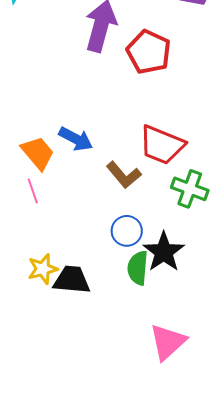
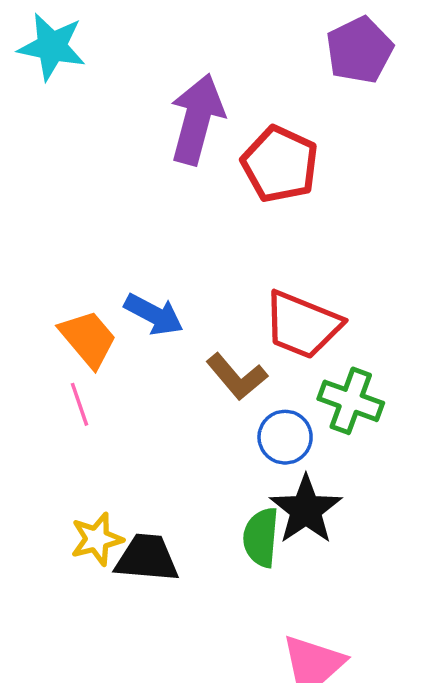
blue circle: (127, 231) -> (285, 437), moved

